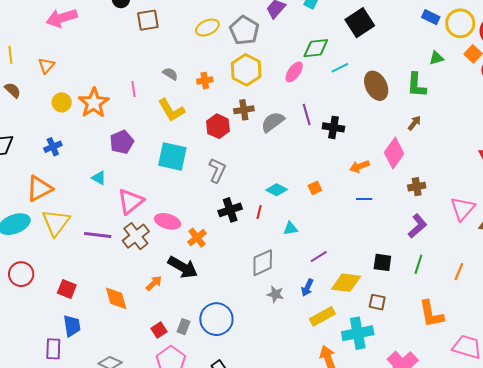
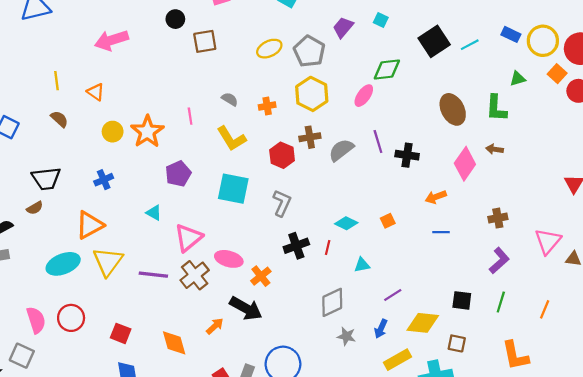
orange triangle: (46, 66) -> (96, 92), turned -36
cyan line: (340, 68) -> (470, 45), moved
brown arrow: (414, 123) -> (495, 149), turned -119
pink diamond: (394, 153) -> (465, 164), moved

